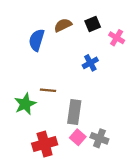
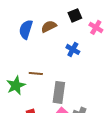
brown semicircle: (63, 25) -> (49, 26), moved
blue cross: (90, 63) -> (73, 49), turned -32

